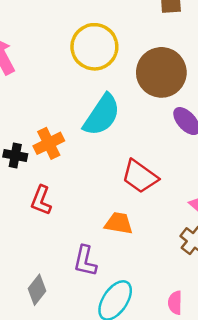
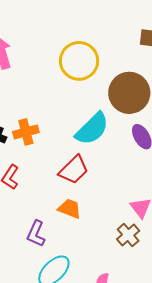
cyan semicircle: (102, 115) -> (92, 129), moved
red trapezoid: (140, 176) -> (74, 170), moved, turned -92

